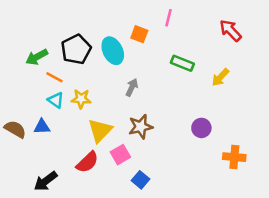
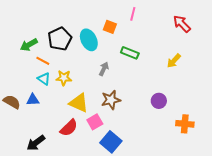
green rectangle: (182, 63) -> (130, 53), moved
yellow triangle: (100, 130) -> (79, 103), turned -50
blue square: (141, 180) -> (111, 142), size x1.5

